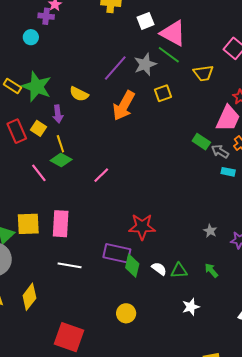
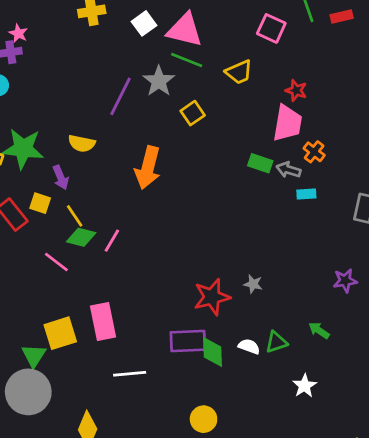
orange arrow: (124, 106) -> (148, 168), moved
pink line: (101, 175) -> (112, 241), moved
gray star: (210, 231) -> (253, 284), moved
yellow circle: (126, 313) -> (204, 419), moved

